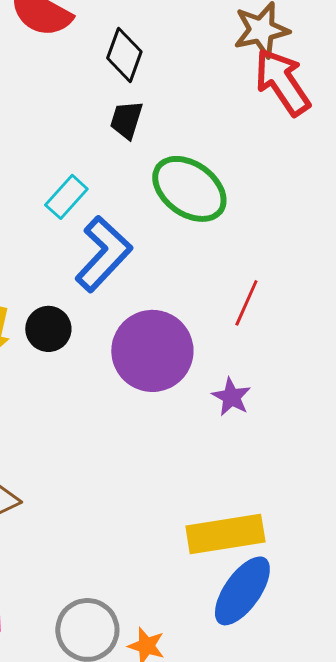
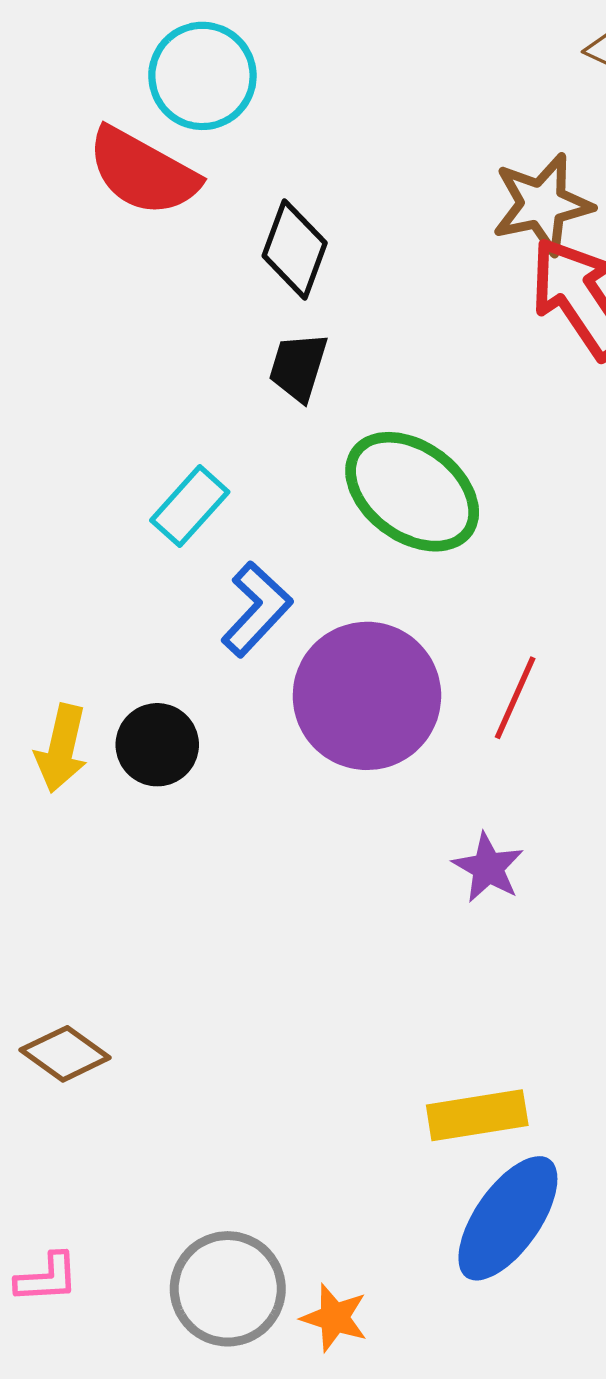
blue L-shape: (103, 254) -> (257, 609), size x0.7
purple circle: (152, 351) -> (367, 696), moved
yellow rectangle: (225, 534) -> (477, 1115), size x0.7

